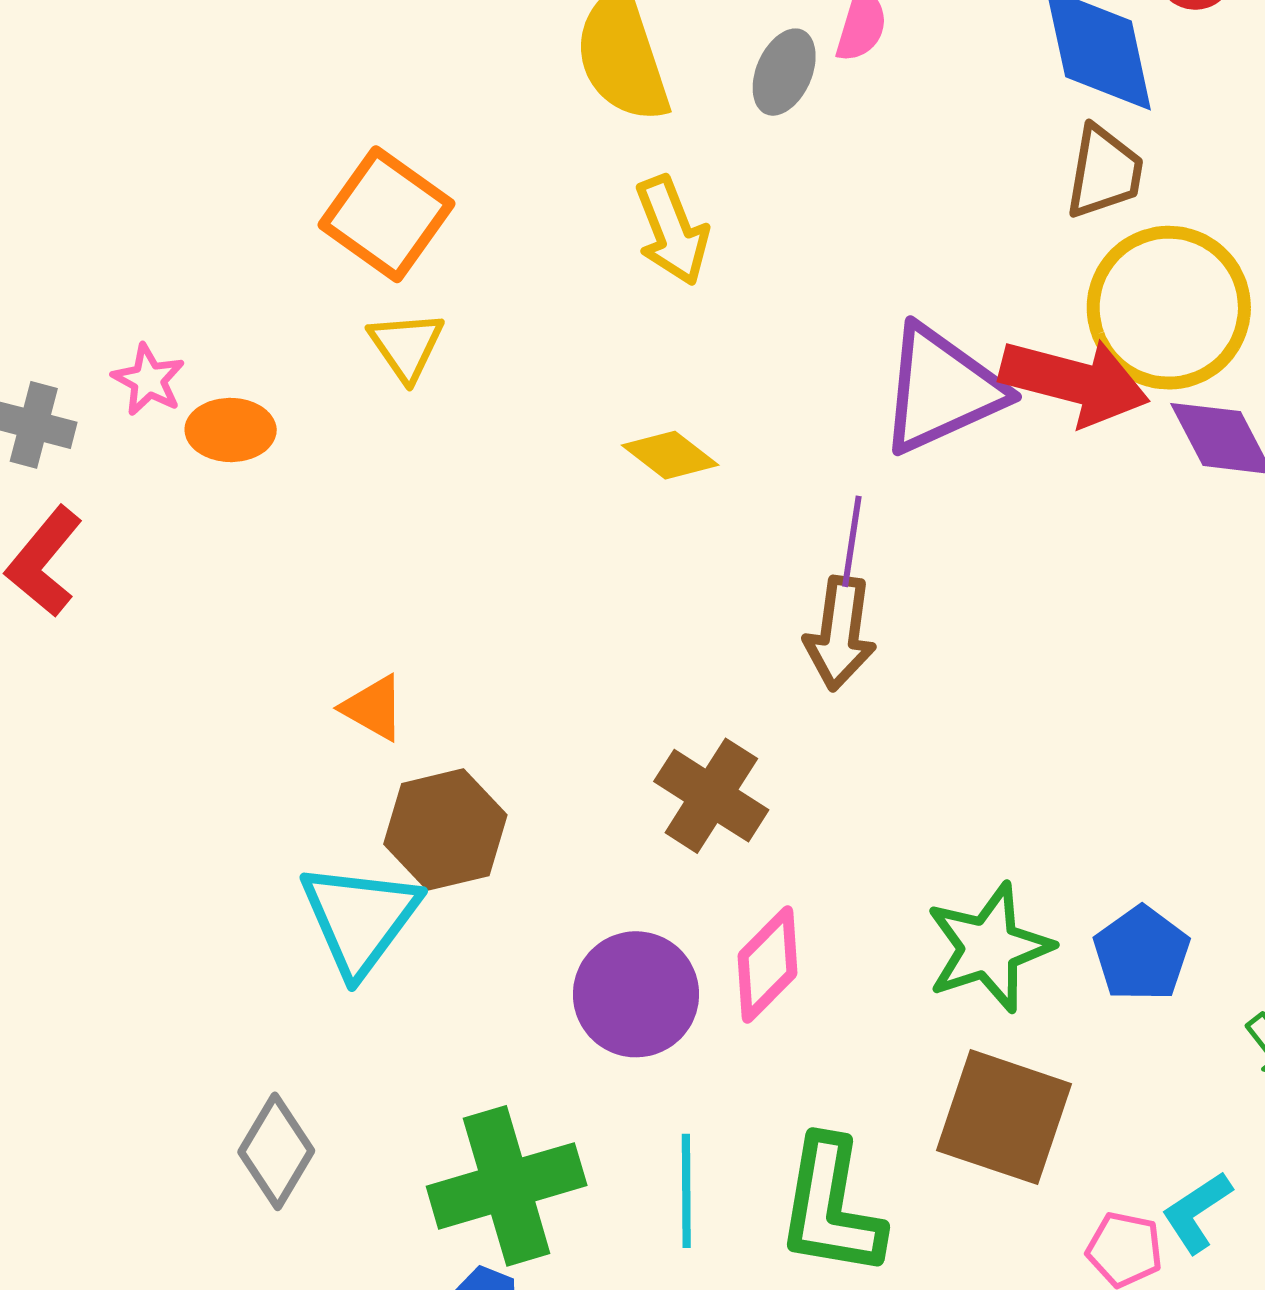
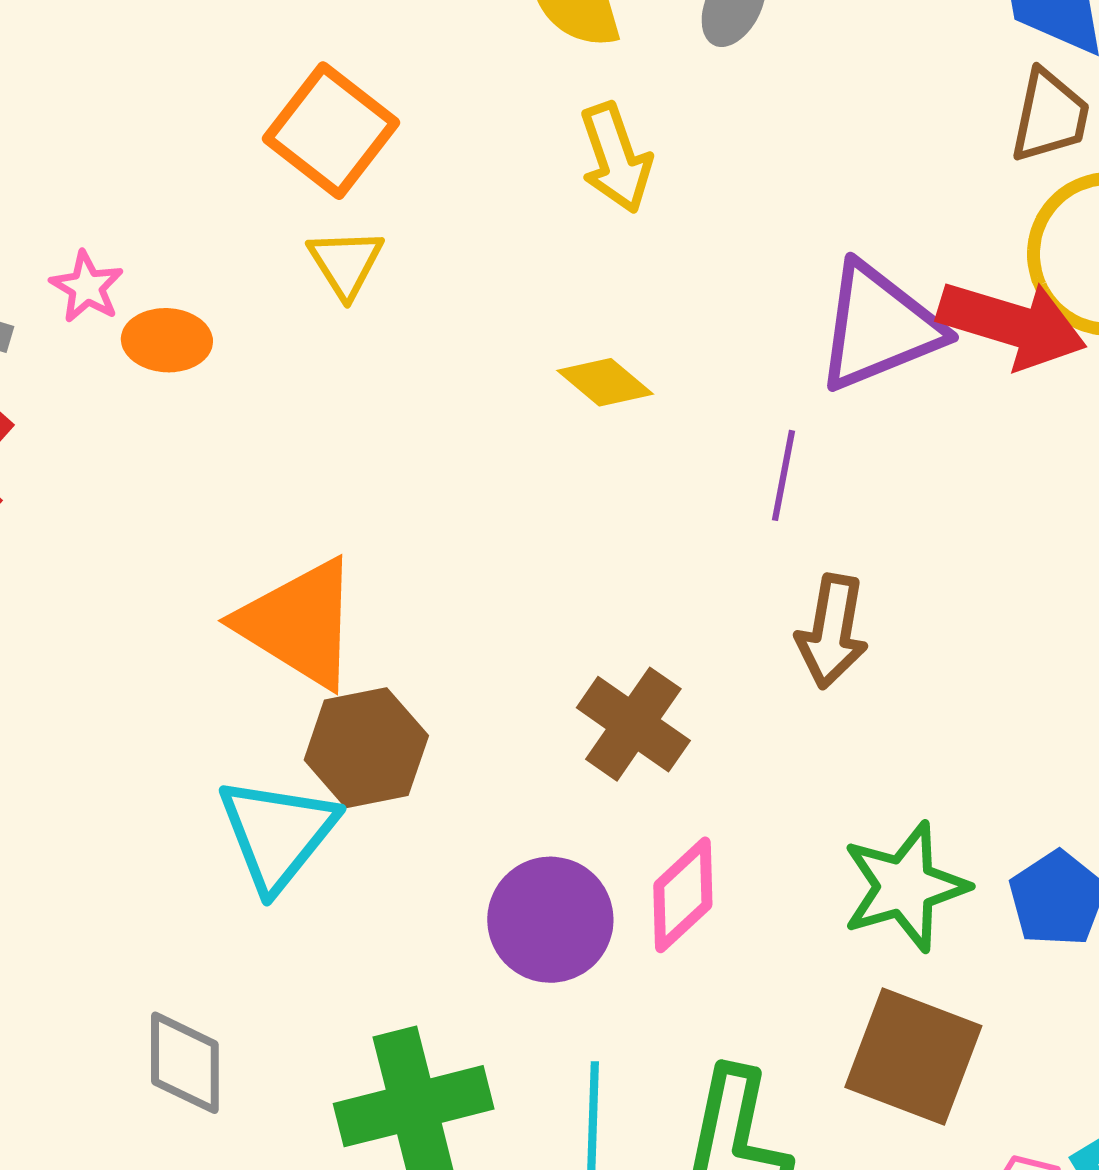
brown arrow: (840, 633) -> (832, 631), moved
orange triangle: (373, 708) -> (299, 623), size x2.0
gray diamond: (276, 1151) -> (185, 1063), turned -33

